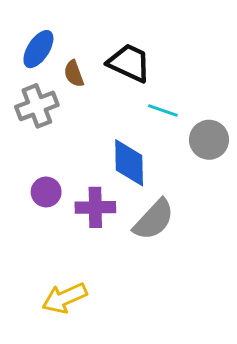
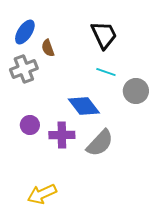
black trapezoid: (129, 63) -> (104, 35), moved, turned 40
blue diamond: (129, 163) -> (84, 106), turned -36

